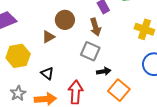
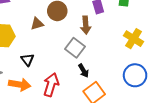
black arrow: (104, 71) -> (84, 71), turned 56

